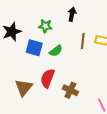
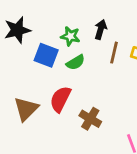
black arrow: (72, 14) -> (101, 29), moved
green star: (45, 26) -> (70, 36), moved

